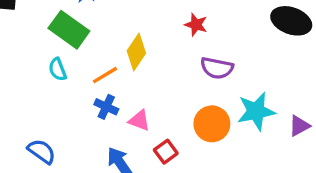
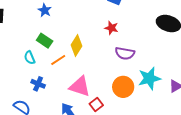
green rectangle: (69, 30) -> (45, 41), moved, size x0.7
blue cross: (106, 107) -> (38, 84), moved
pink triangle: (139, 120) -> (80, 86), size x1.6

